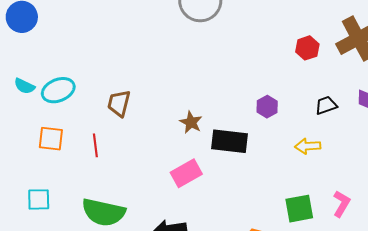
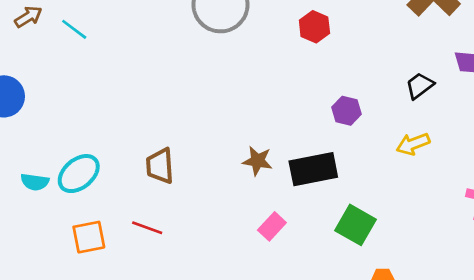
red hexagon: (307, 48) -> (314, 27), moved
red line: (95, 145) -> (147, 228), turned -45
pink rectangle: (186, 173) -> (272, 226), size x0.7
green square: (299, 209) -> (356, 225), moved, turned -32

